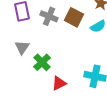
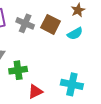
green cross: (42, 62) -> (18, 70), turned 36

